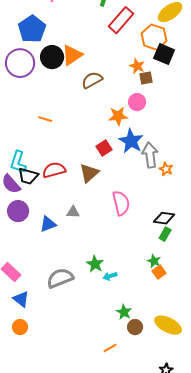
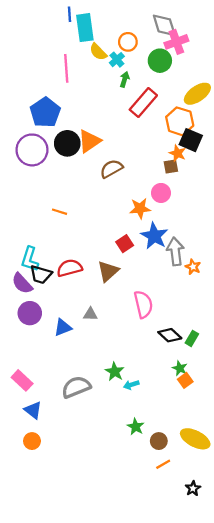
orange star: (137, 66) -> (178, 153), moved
black diamond: (164, 218) -> (170, 335), moved, turned 35
green star: (124, 312) -> (136, 427), moved
orange line: (110, 348) -> (163, 464), moved

